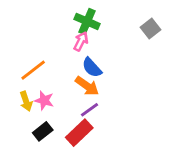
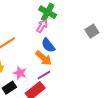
gray square: (150, 29) -> (92, 31), moved
pink star: (44, 100) -> (20, 73), moved

